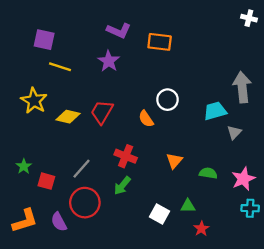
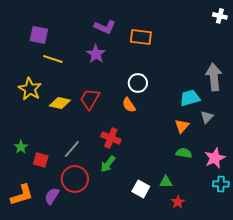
white circle: (167, 100) -> (138, 83), moved
orange triangle: (174, 161) -> (182, 126), moved
purple semicircle: (59, 222) -> (52, 196), turned 60

